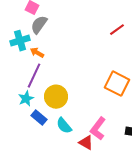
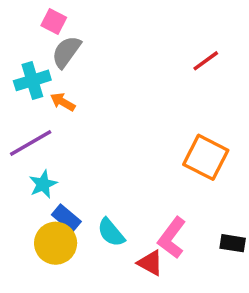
purple line: (34, 76) -> (31, 143), moved, turned 35
yellow circle: (56, 97) -> (56, 243), moved

